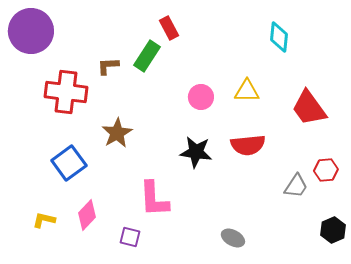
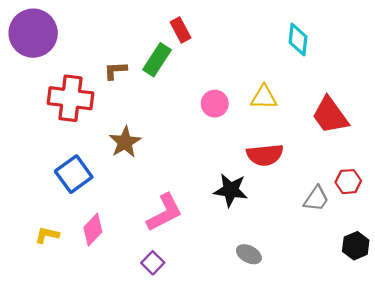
black star: (196, 152) -> (231, 190), moved
pink L-shape: (154, 199) -> (165, 213), turned -114
purple square: (130, 237) -> (153, 263), moved, turned 30

